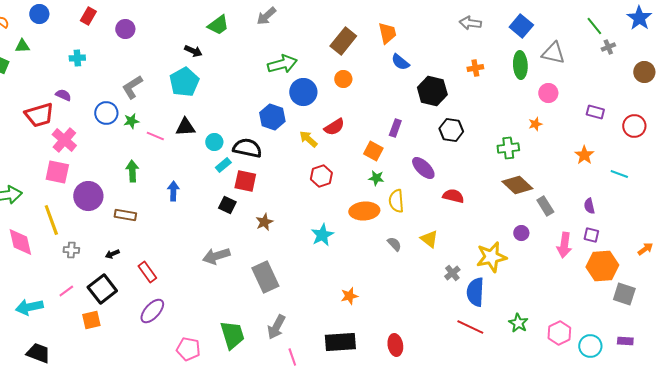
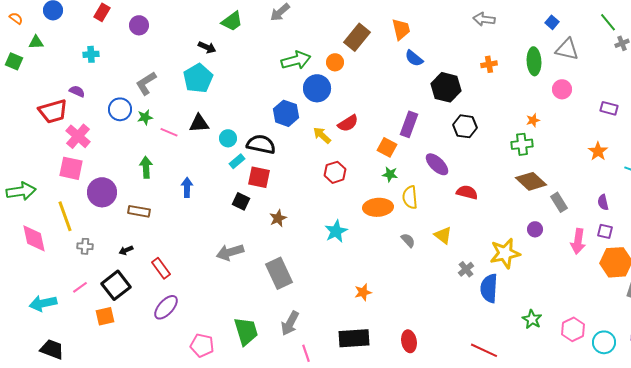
blue square: (521, 26) -> (552, 22), moved, size x0.6
orange circle: (343, 79) -> (335, 62), moved
orange star: (535, 124) -> (533, 120), moved
purple rectangle: (395, 128) -> (409, 124), size x1.4
red line: (470, 327) -> (484, 350), moved

